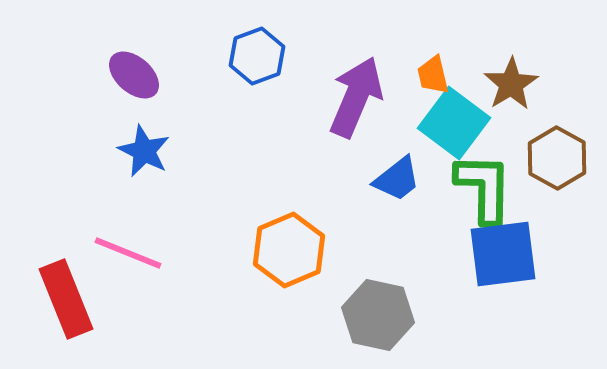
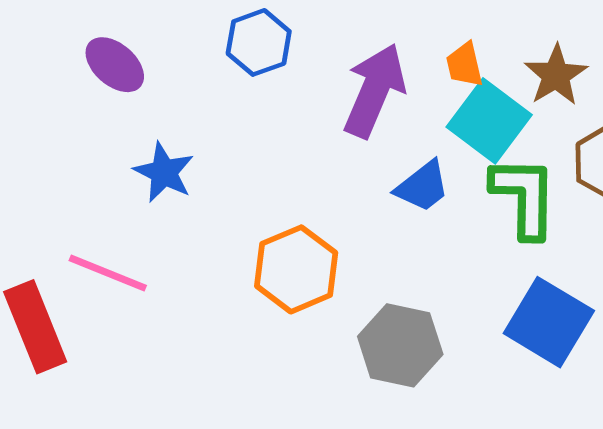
blue star: (144, 151) -> (164, 172), moved
blue square: (503, 254) -> (549, 322), moved, turned 38

